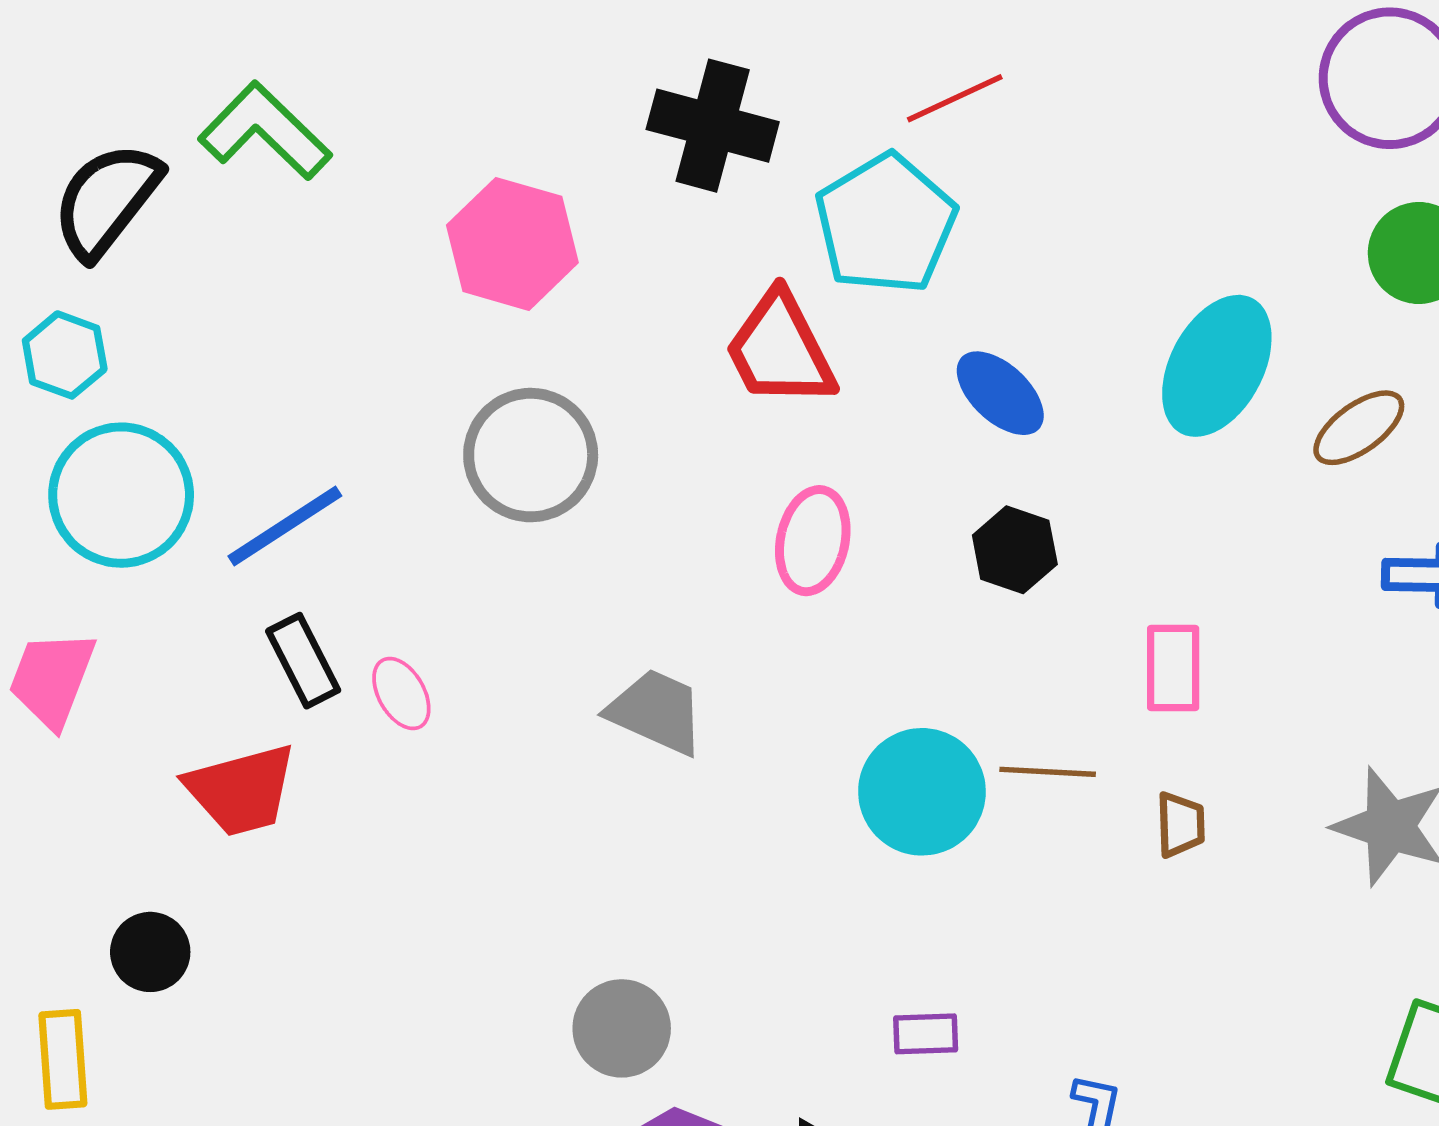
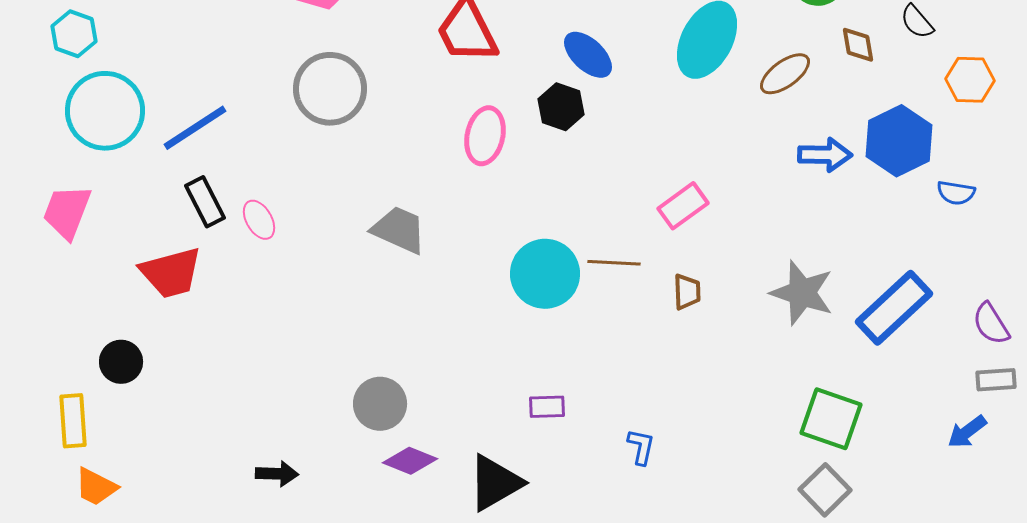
black hexagon: (1015, 550) -> (561, 107), moved
pink rectangle: (1173, 668) -> (683, 206), turned 54

